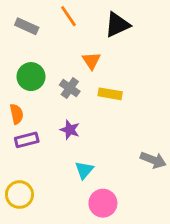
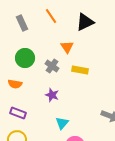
gray rectangle: (27, 26) -> (22, 23), turned 42
orange semicircle: (17, 114) -> (15, 84), turned 112
purple rectangle: (27, 140) -> (18, 113), moved, turned 35

